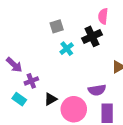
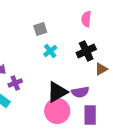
black cross: (92, 36) -> (86, 51), moved
black triangle: (51, 99) -> (57, 92), moved, size x1.6

